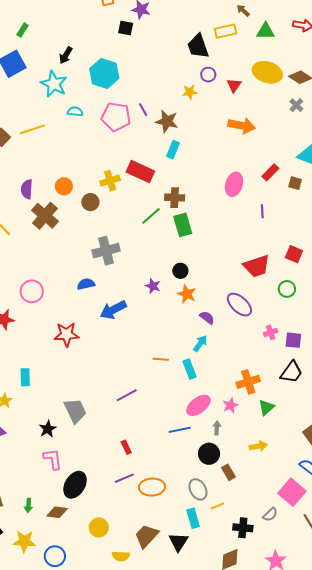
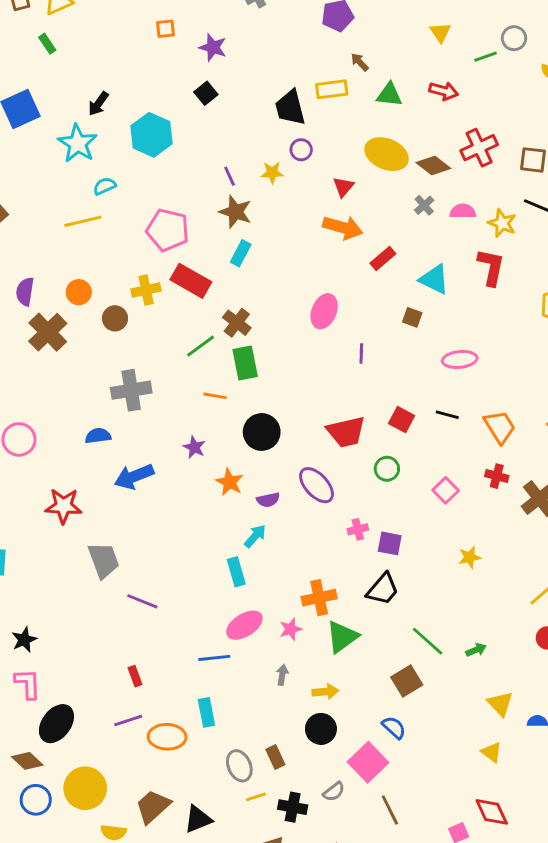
black square: (126, 28) -> (206, 93), moved, turned 35
green rectangle: (22, 30) -> (47, 44), moved, turned -72
red triangle: (234, 85) -> (343, 187), moved
purple line: (143, 110) -> (230, 176), moved
cyan semicircle: (75, 112) -> (105, 186), turned -35
pink pentagon: (116, 117) -> (168, 230), moved
yellow line: (33, 129) -> (83, 221), moved
red rectangle: (270, 172) -> (383, 259), moved
brown cross: (175, 198) -> (237, 323), turned 30
black circle: (180, 271) -> (262, 432), moved, size x1.6
orange star: (187, 294) -> (229, 482), moved
purple semicircle: (207, 318) -> (268, 500), turned 126
orange line: (161, 359) -> (215, 396), moved
purple line: (127, 395) -> (142, 601), turned 45
green triangle: (266, 407) -> (342, 637), size x1.4
gray trapezoid: (75, 411) -> (104, 560), moved
gray arrow: (217, 428) -> (282, 675), moved
black circle: (209, 454) -> (321, 729), moved
brown rectangle: (228, 472) -> (275, 757), moved
gray ellipse: (198, 489) -> (239, 766), moved
yellow line: (217, 506) -> (256, 797), moved
brown diamond: (57, 512) -> (27, 761), turned 30
cyan rectangle: (193, 518) -> (206, 712), moved
yellow circle: (99, 527) -> (85, 788), size x1.5
black triangle: (178, 542) -> (198, 819), turned 30
blue circle: (55, 556) -> (36, 800), moved

